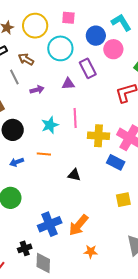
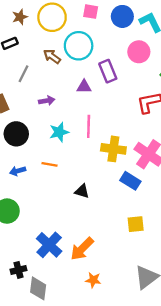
blue circle: (96, 36) -> (122, 16), moved
brown arrow: (26, 59) -> (52, 56), moved
gray line: (14, 77) -> (23, 74), turned 49
purple arrow: (37, 90) -> (47, 101), moved
blue cross: (50, 224) -> (49, 245), turned -30

